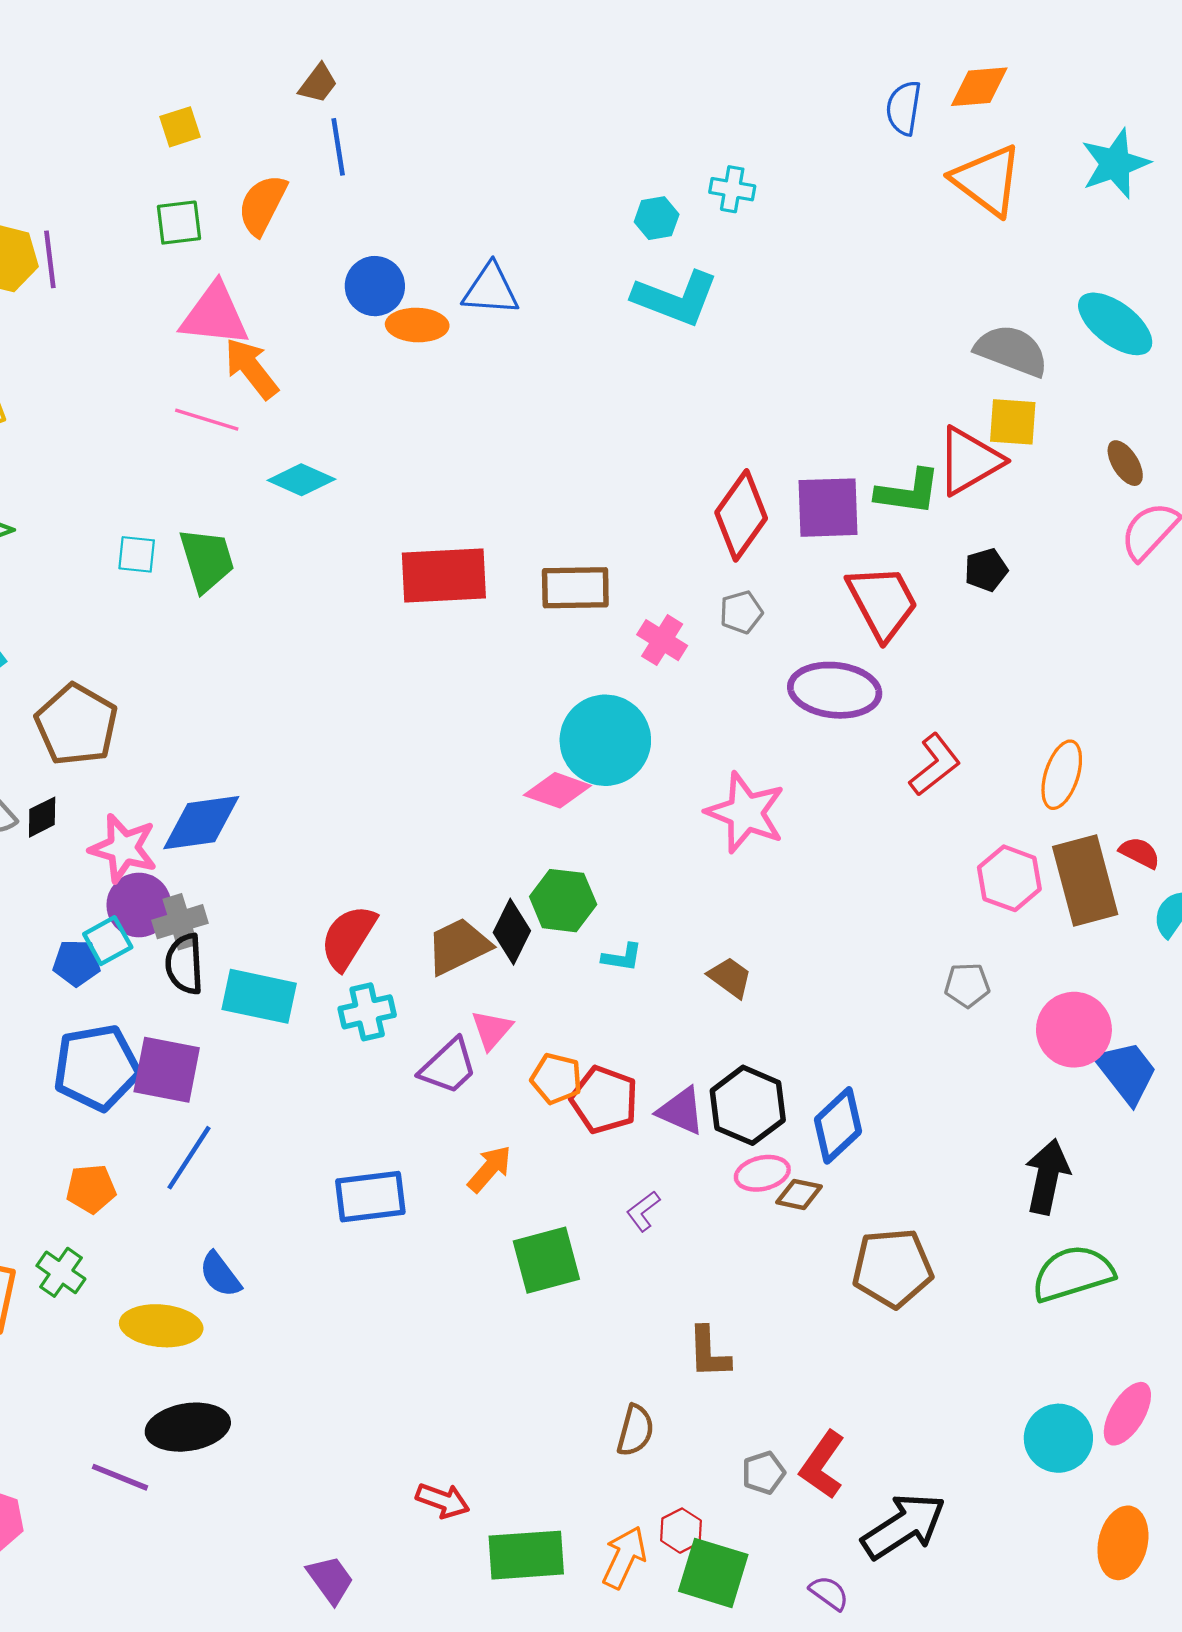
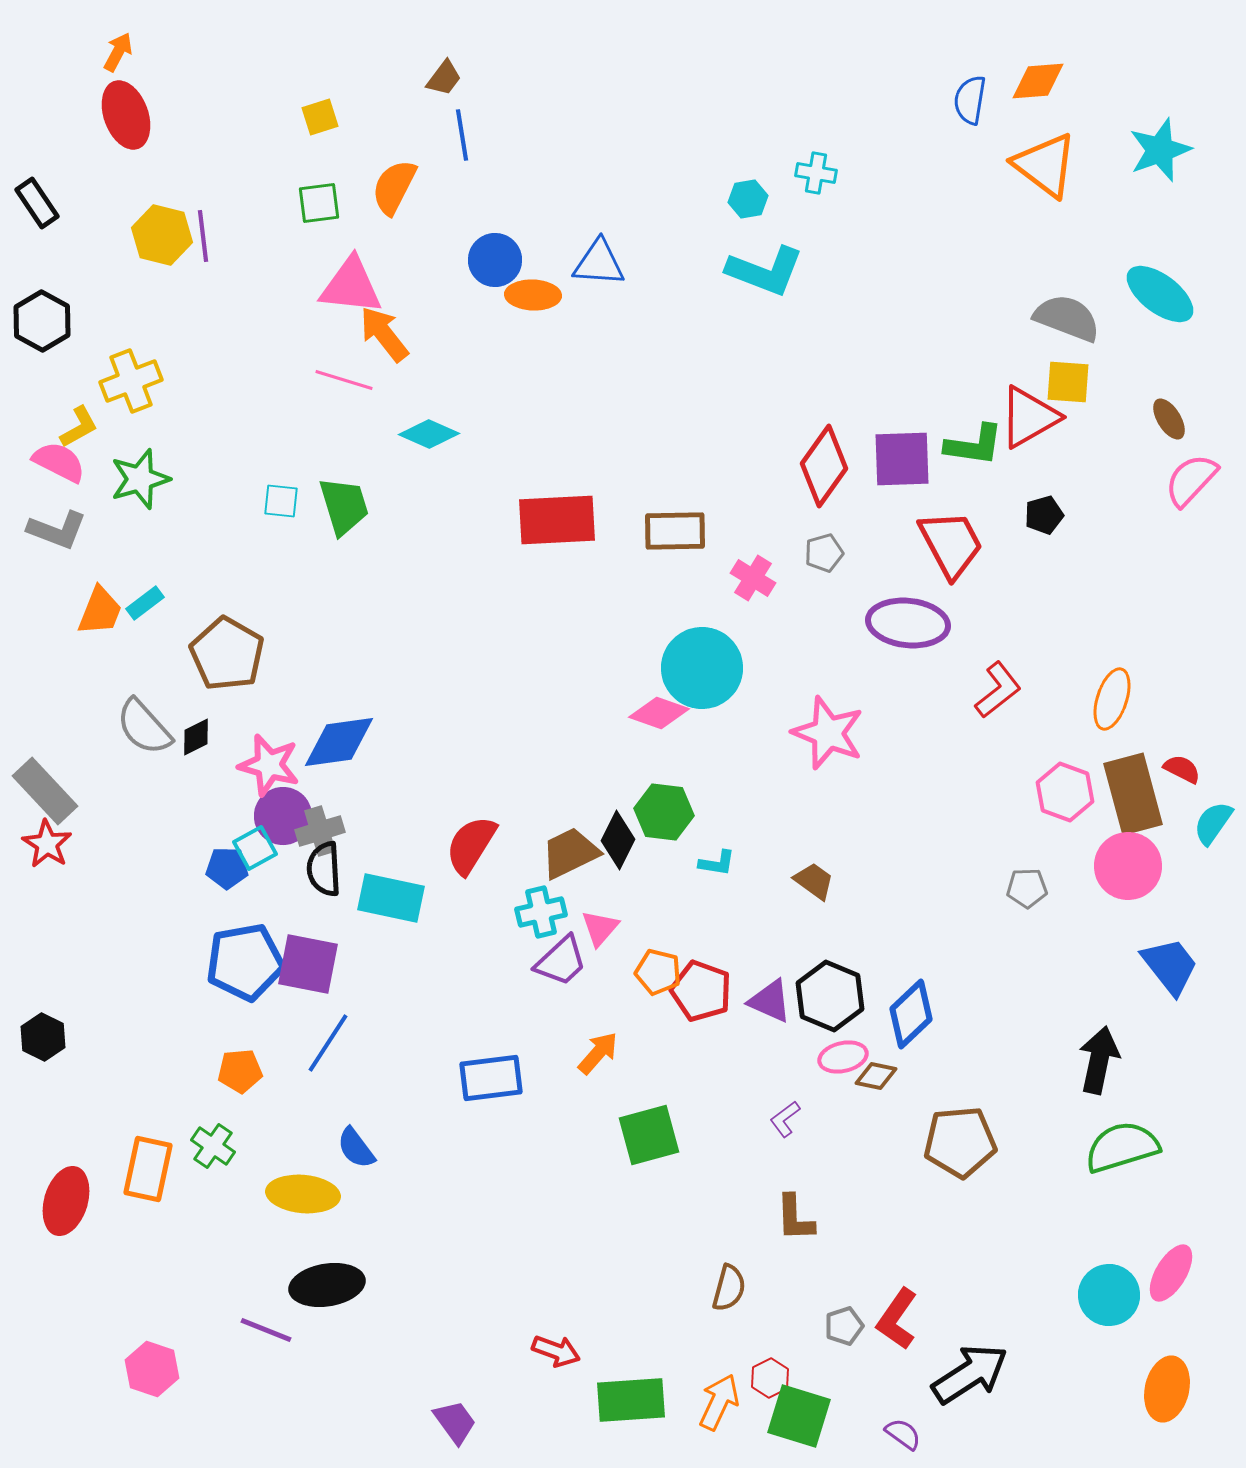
cyan cross: (367, 1012) -> (541, 912), moved
pink circle: (1074, 1030) -> (1128, 866), moved
purple L-shape: (643, 1211) -> (785, 1119), moved

